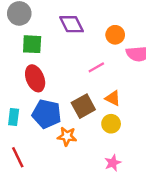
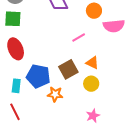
green square: (32, 44) -> (13, 19), moved
red ellipse: (35, 78) -> (16, 49), moved
cyan rectangle: (14, 117) -> (16, 86), moved

